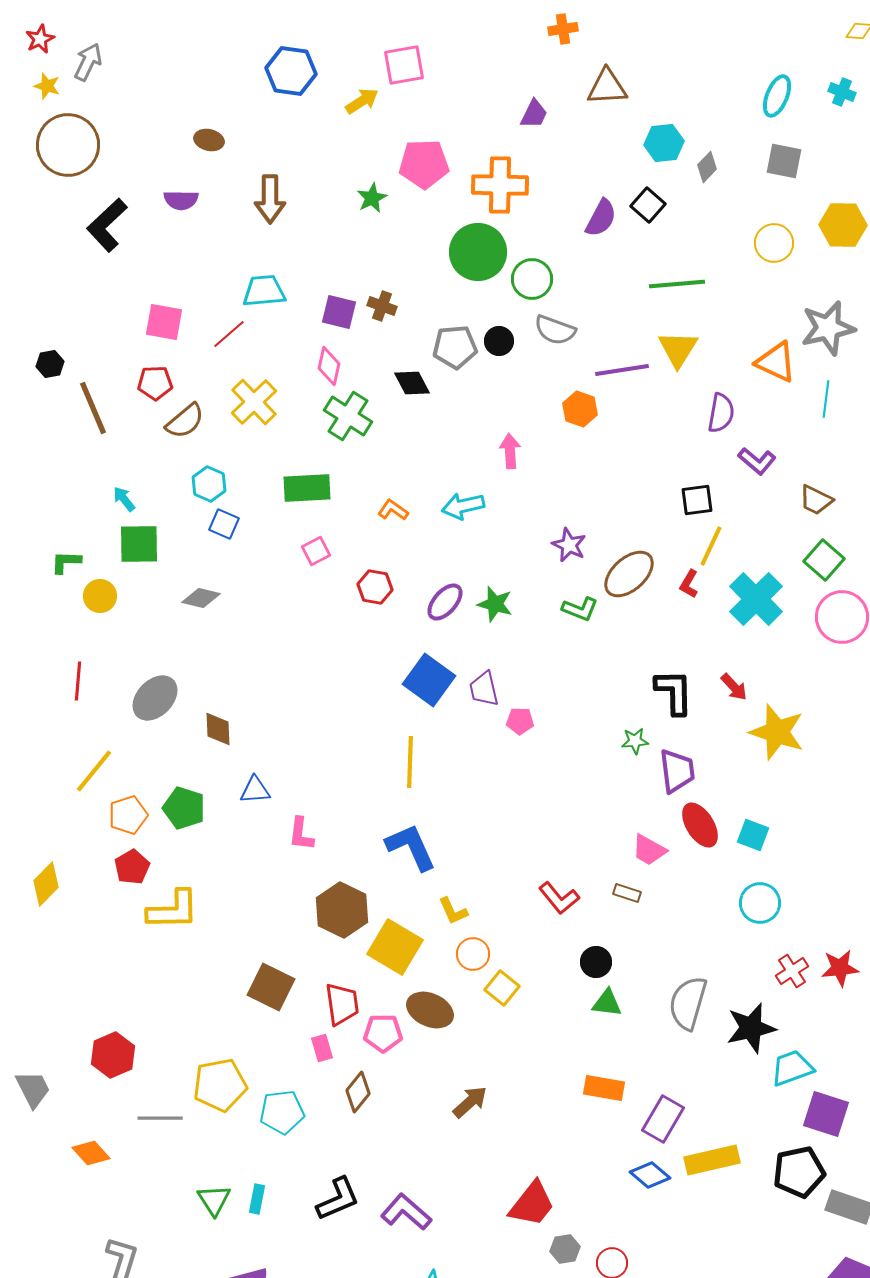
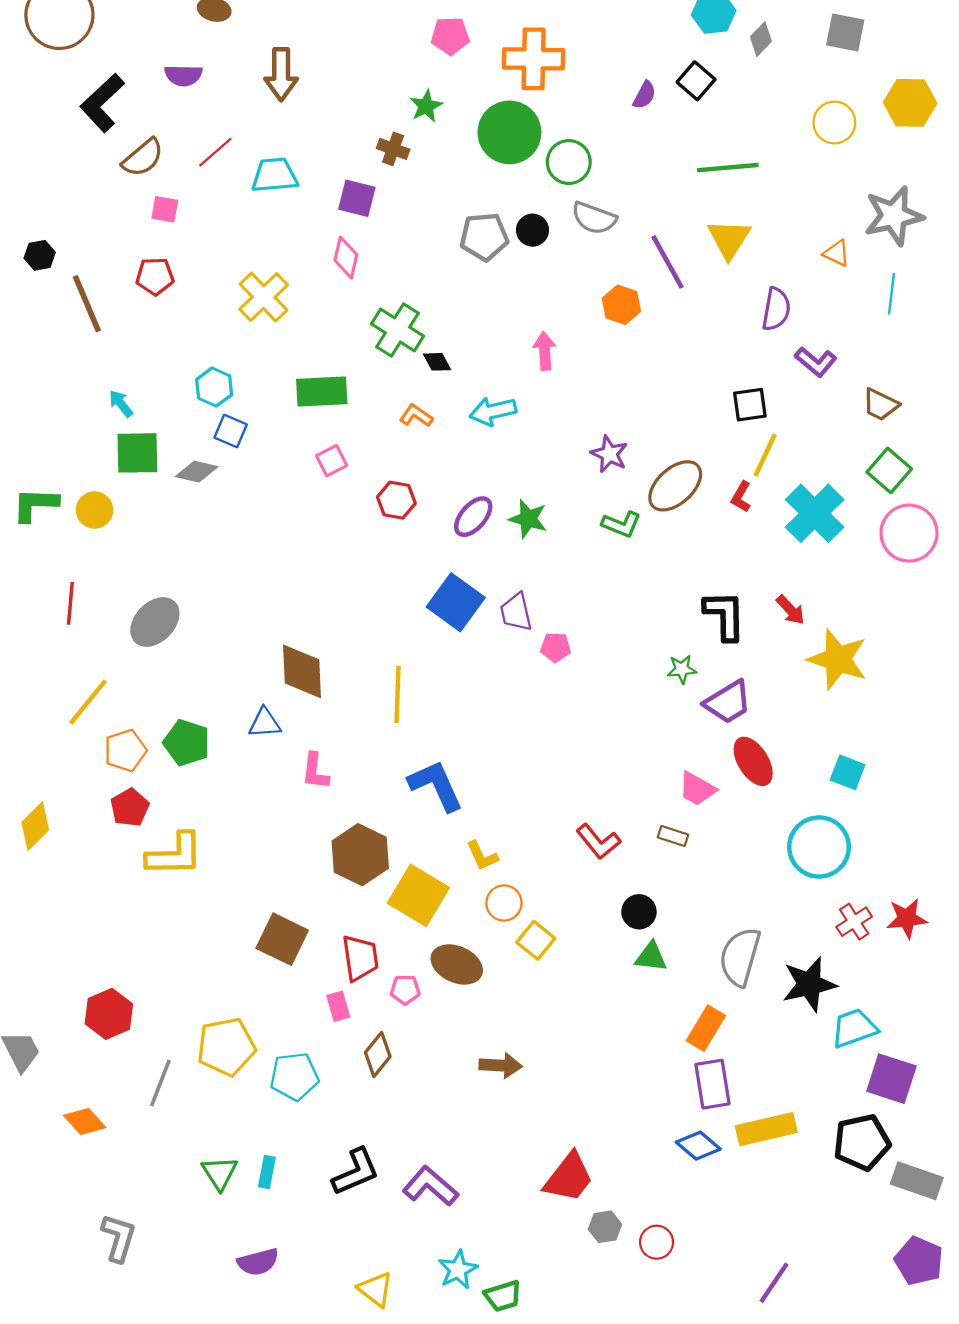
pink pentagon: (424, 164) -> (450, 36), size x0.7
green star: (372, 198) -> (426, 106), moved
purple semicircle: (601, 218) -> (644, 95), size x0.7
brown cross: (382, 306) -> (393, 149), moved
pink square: (164, 322) -> (165, 209), size x0.7
red line: (229, 334) -> (215, 152), moved
orange triangle: (776, 362) -> (837, 253), size x0.6
purple line: (622, 370) -> (668, 262), turned 70
black diamond: (412, 383) -> (437, 362), moved, size x0.7
green cross: (348, 416) -> (397, 330), moved
brown semicircle: (185, 421) -> (143, 158), moved
green L-shape: (66, 562) -> (35, 505), moved, size x1.4
gray diamond: (201, 598) -> (197, 472), moved
brown diamond: (218, 729) -> (302, 671), moved, size x1.5
yellow line: (410, 762) -> (397, 694), moved
purple trapezoid: (677, 771) -> (728, 702), turned 66
cyan square: (753, 835) -> (848, 772), moved
cyan circle: (760, 903) -> (819, 847), size x1.4
pink pentagon: (383, 1033) -> (405, 990), size x0.7
orange rectangle: (604, 1088) -> (706, 1028), moved, turned -69
brown arrow: (470, 1102) -> (501, 1065), turned 45
gray line: (160, 1118) -> (160, 1083), turned -69
purple rectangle: (663, 1119) -> (713, 1084), turned -39

